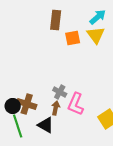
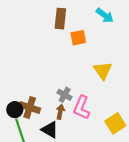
cyan arrow: (98, 17) -> (105, 15), turned 78
yellow triangle: (96, 35) -> (103, 70), moved

